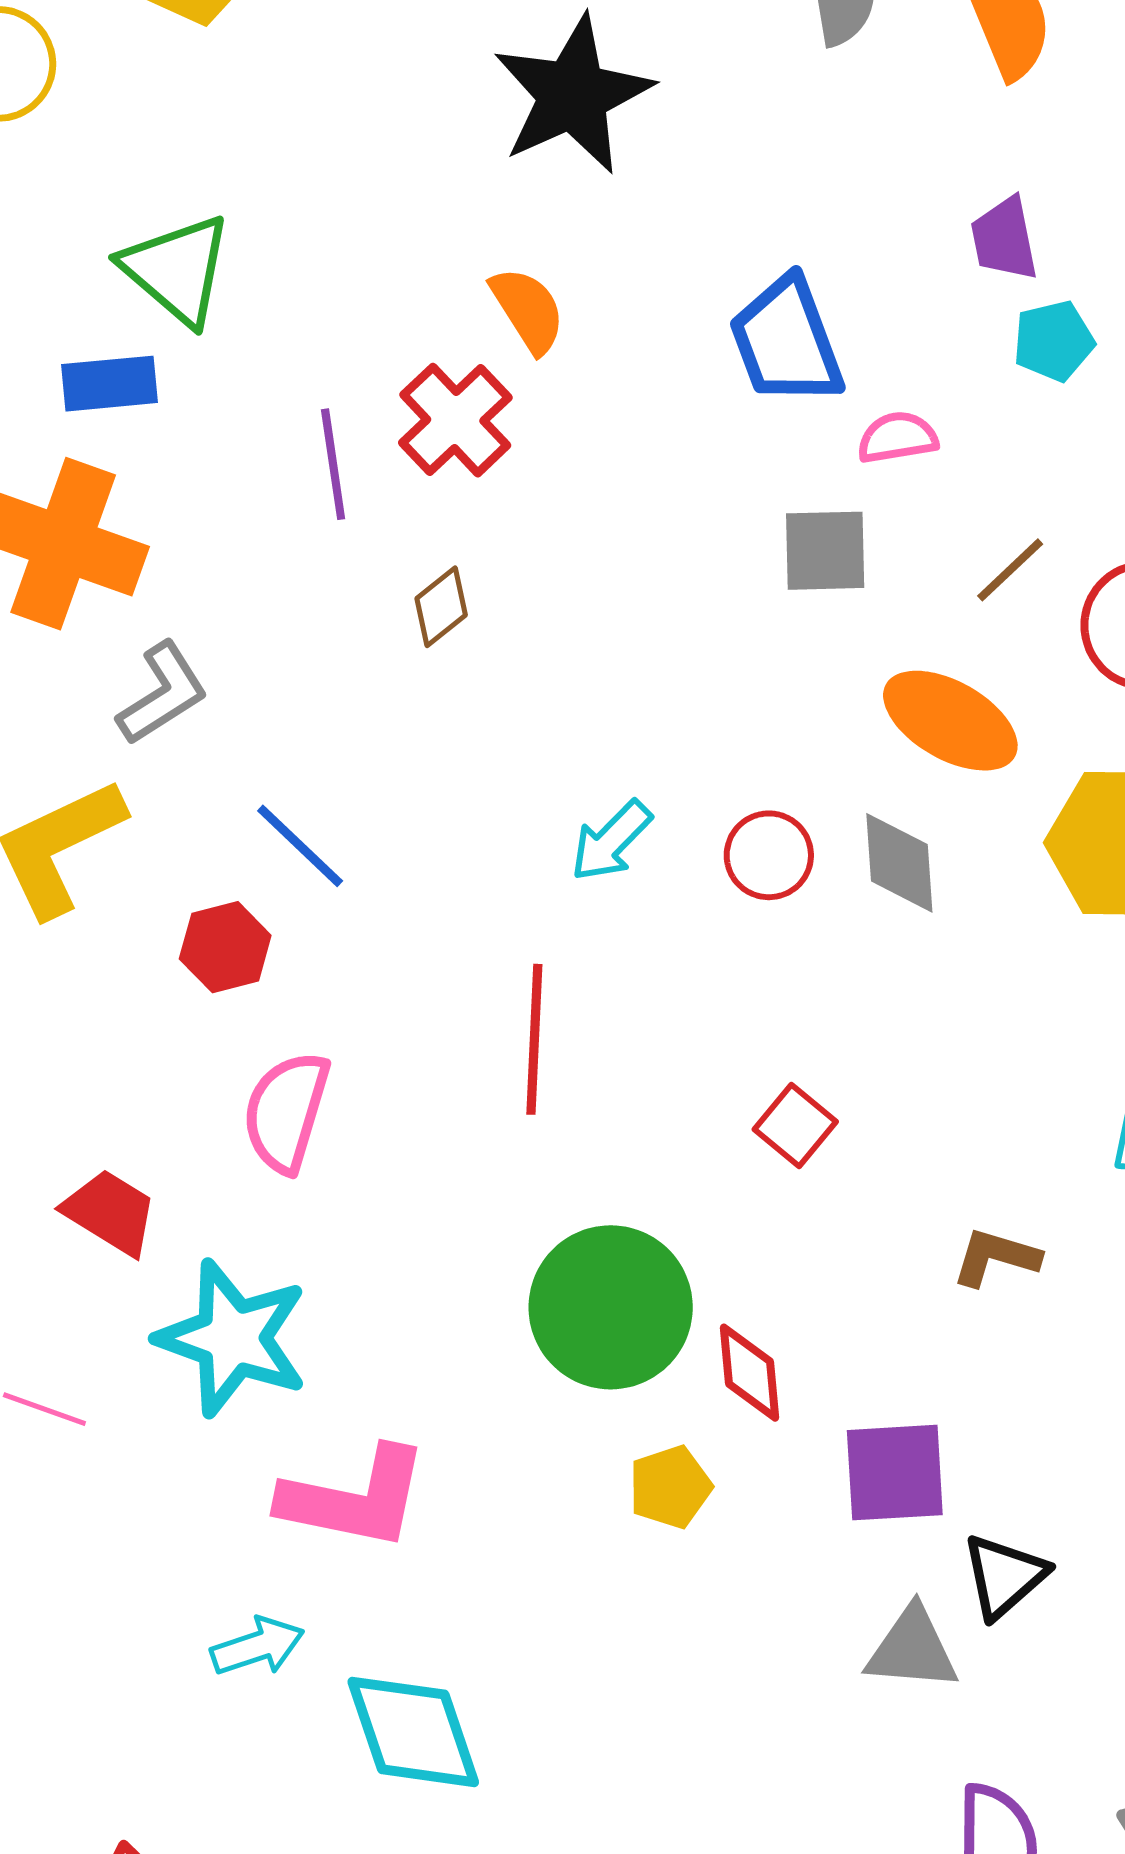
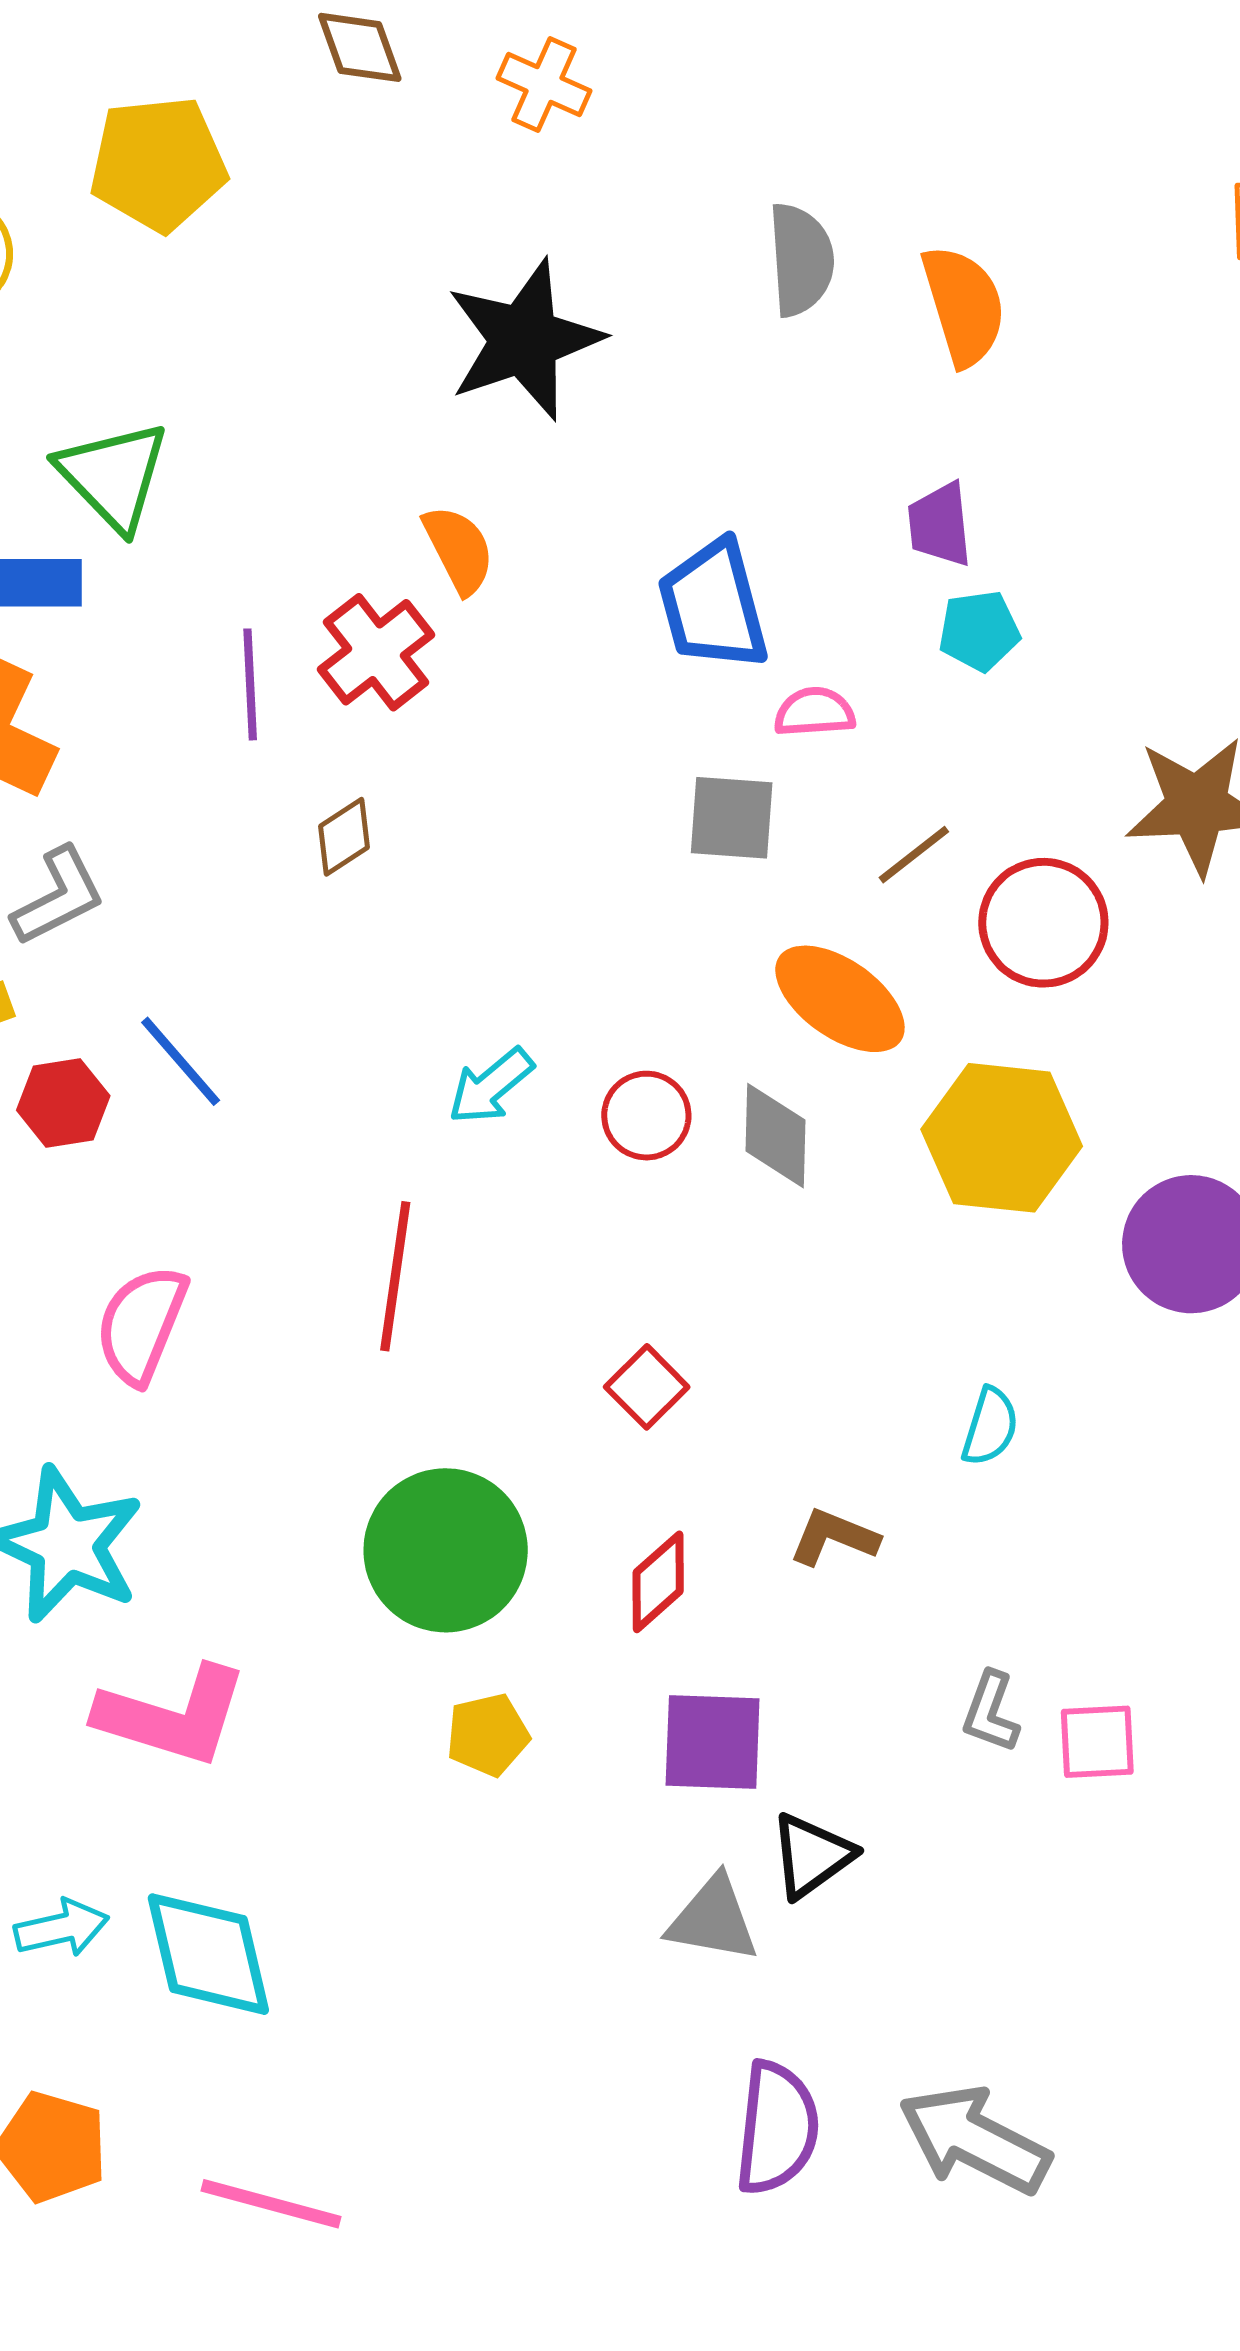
red hexagon: (225, 947) -> (63, 1103), moved
red diamond: (749, 1373) -> (658, 1582), moved, turned 48
cyan arrow: (258, 1646) -> (62, 1928), moved

